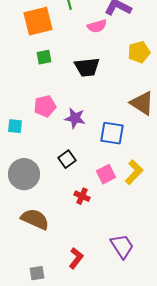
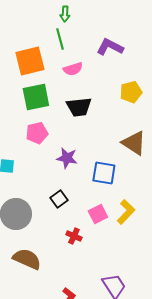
pink semicircle: (97, 26) -> (73, 69), moved
green square: (44, 57) -> (36, 97), size x1.8
pink pentagon: (45, 106) -> (37, 133), moved

